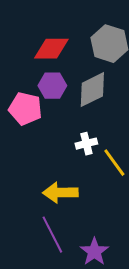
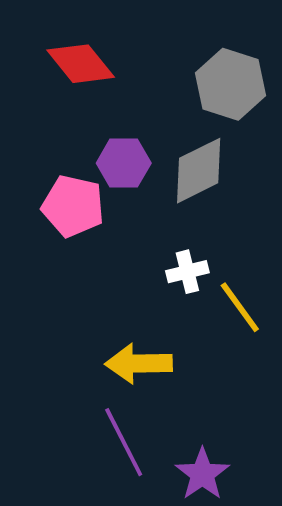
red diamond: (51, 49) -> (81, 64), moved, turned 51

